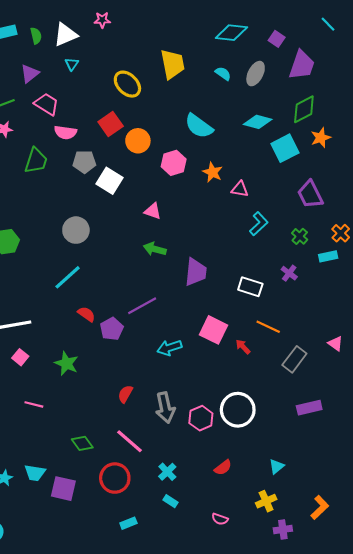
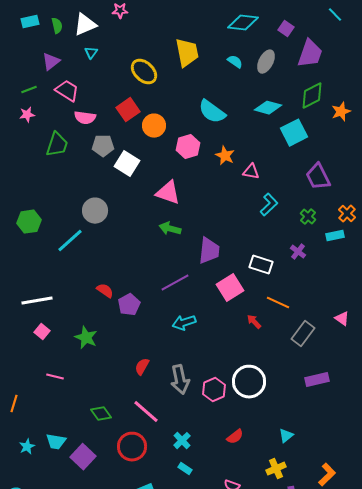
orange star: (321, 138) -> (341, 112), moved
pink triangle: (153, 211) -> (168, 193), size x1.5
cyan line: (68, 277) -> (70, 241), moved
purple line: (142, 306) -> (175, 283), moved
pink square: (214, 330) -> (230, 288), moved, turned 32
purple square: (63, 489) -> (83, 457), turned 30

